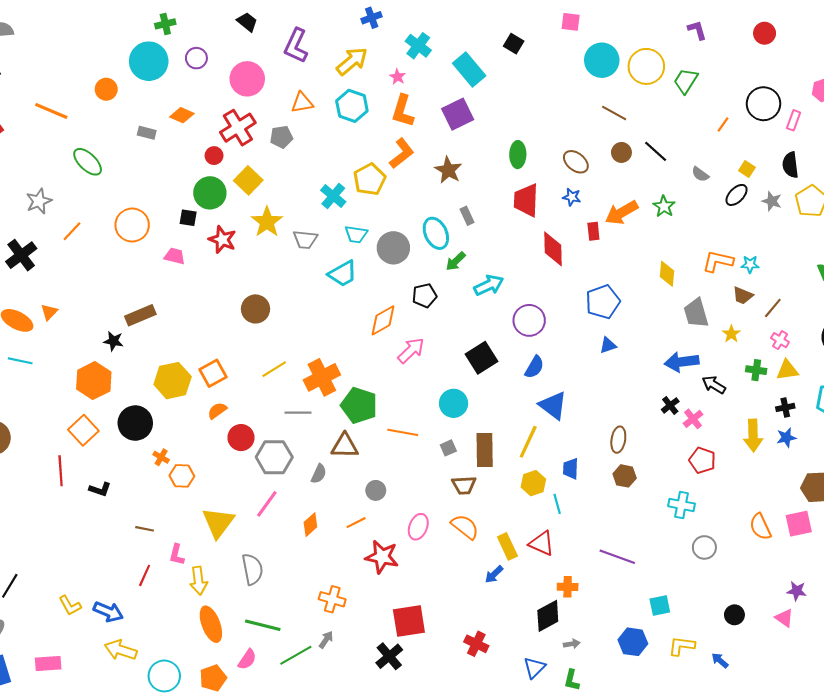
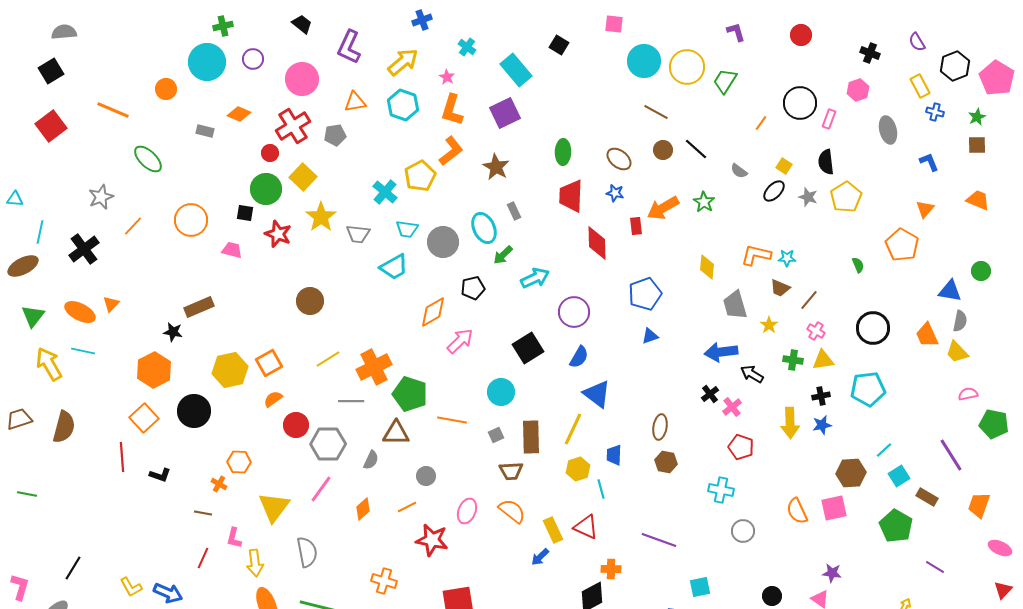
cyan cross: (418, 46) -> (467, 47), size x0.7
orange cross: (161, 457) -> (219, 484), moved

